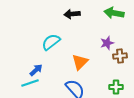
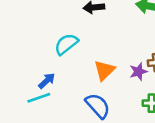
purple star: (107, 43) -> (138, 72), moved

